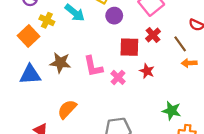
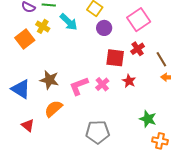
brown star: (60, 63) -> (49, 80), moved
pink L-shape: (93, 66) -> (79, 86), moved, turned 75
blue triangle: (30, 75) -> (21, 89), moved, turned 30

